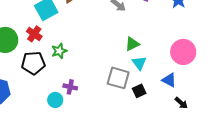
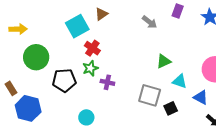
red cross: (34, 34) -> (92, 48), moved
cyan triangle: (139, 63) -> (180, 81), moved, turned -35
purple cross: (70, 87) -> (107, 82), moved

